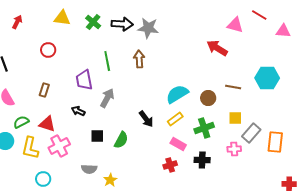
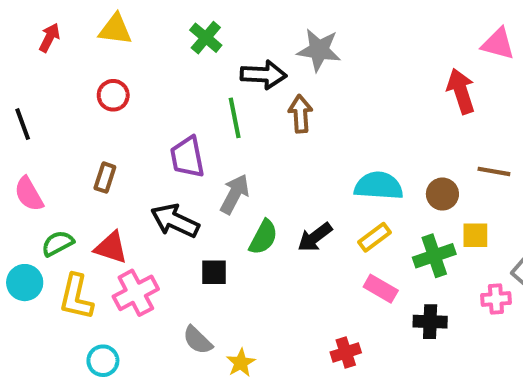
yellow triangle: (62, 18) -> (115, 29), moved
black arrow: (122, 24) -> (263, 75), moved
red arrow: (217, 48) -> (461, 91), turned 40
cyan semicircle: (177, 94) -> (379, 186), turned 35
black arrow: (78, 111) -> (175, 221), size x1.6
yellow square: (235, 118) -> (475, 235), moved
black arrow: (146, 119) -> (315, 237), turned 90
green semicircle: (121, 140) -> (263, 237), moved
red cross: (170, 165) -> (346, 352), moved
gray semicircle: (89, 169) -> (198, 340), turned 42

